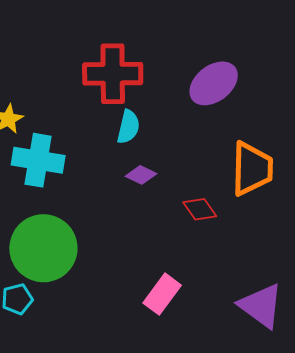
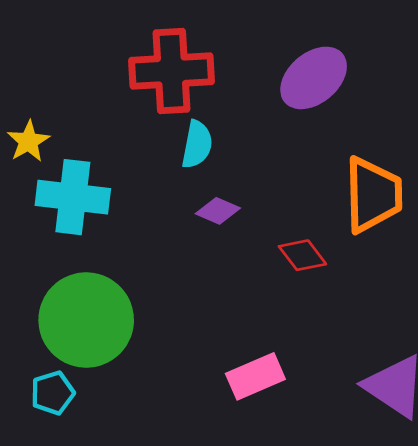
pink rectangle: (162, 294) -> (255, 376), turned 33

